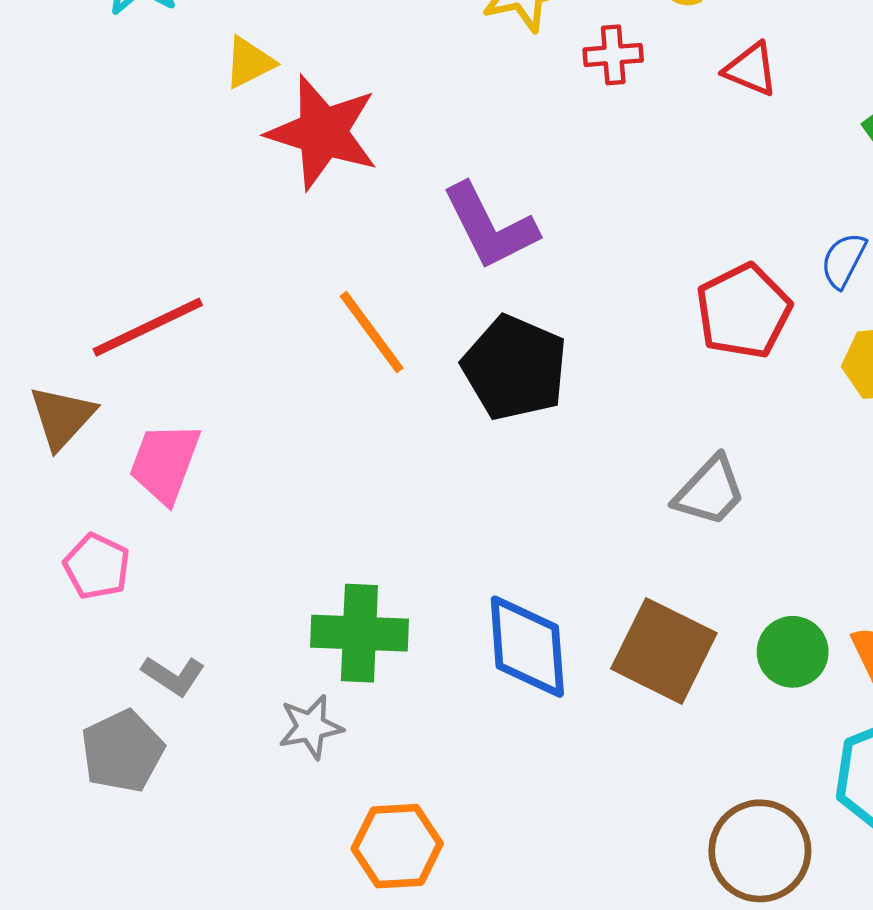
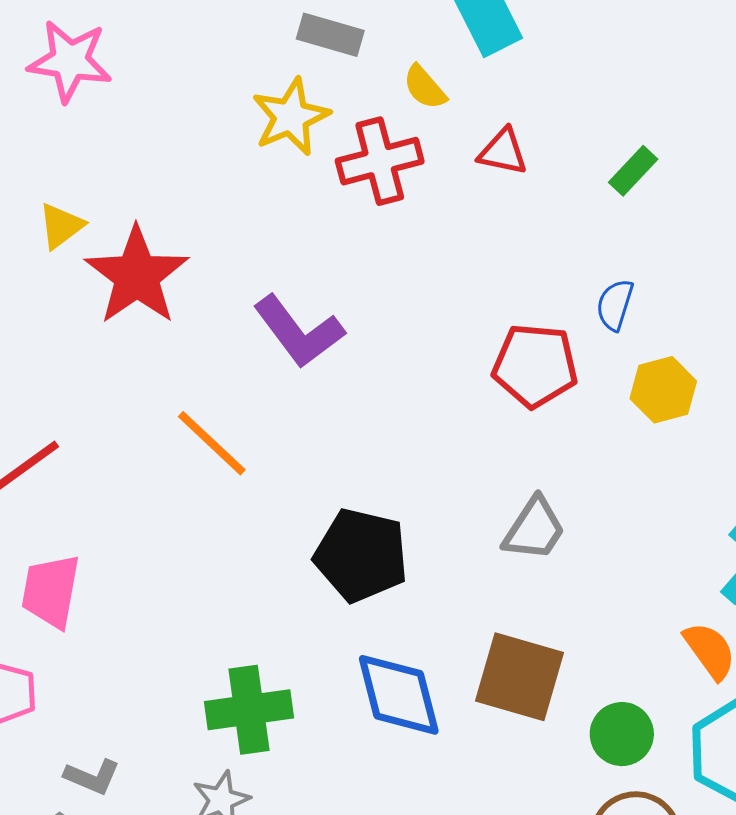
red cross: (613, 55) -> (380, 161), size x1.6
red star: (323, 132) -> (137, 276), turned 30
red pentagon: (743, 311) -> (535, 365), turned -30
black pentagon: (515, 368) -> (361, 555), moved
green circle: (793, 652) -> (622, 734), moved

